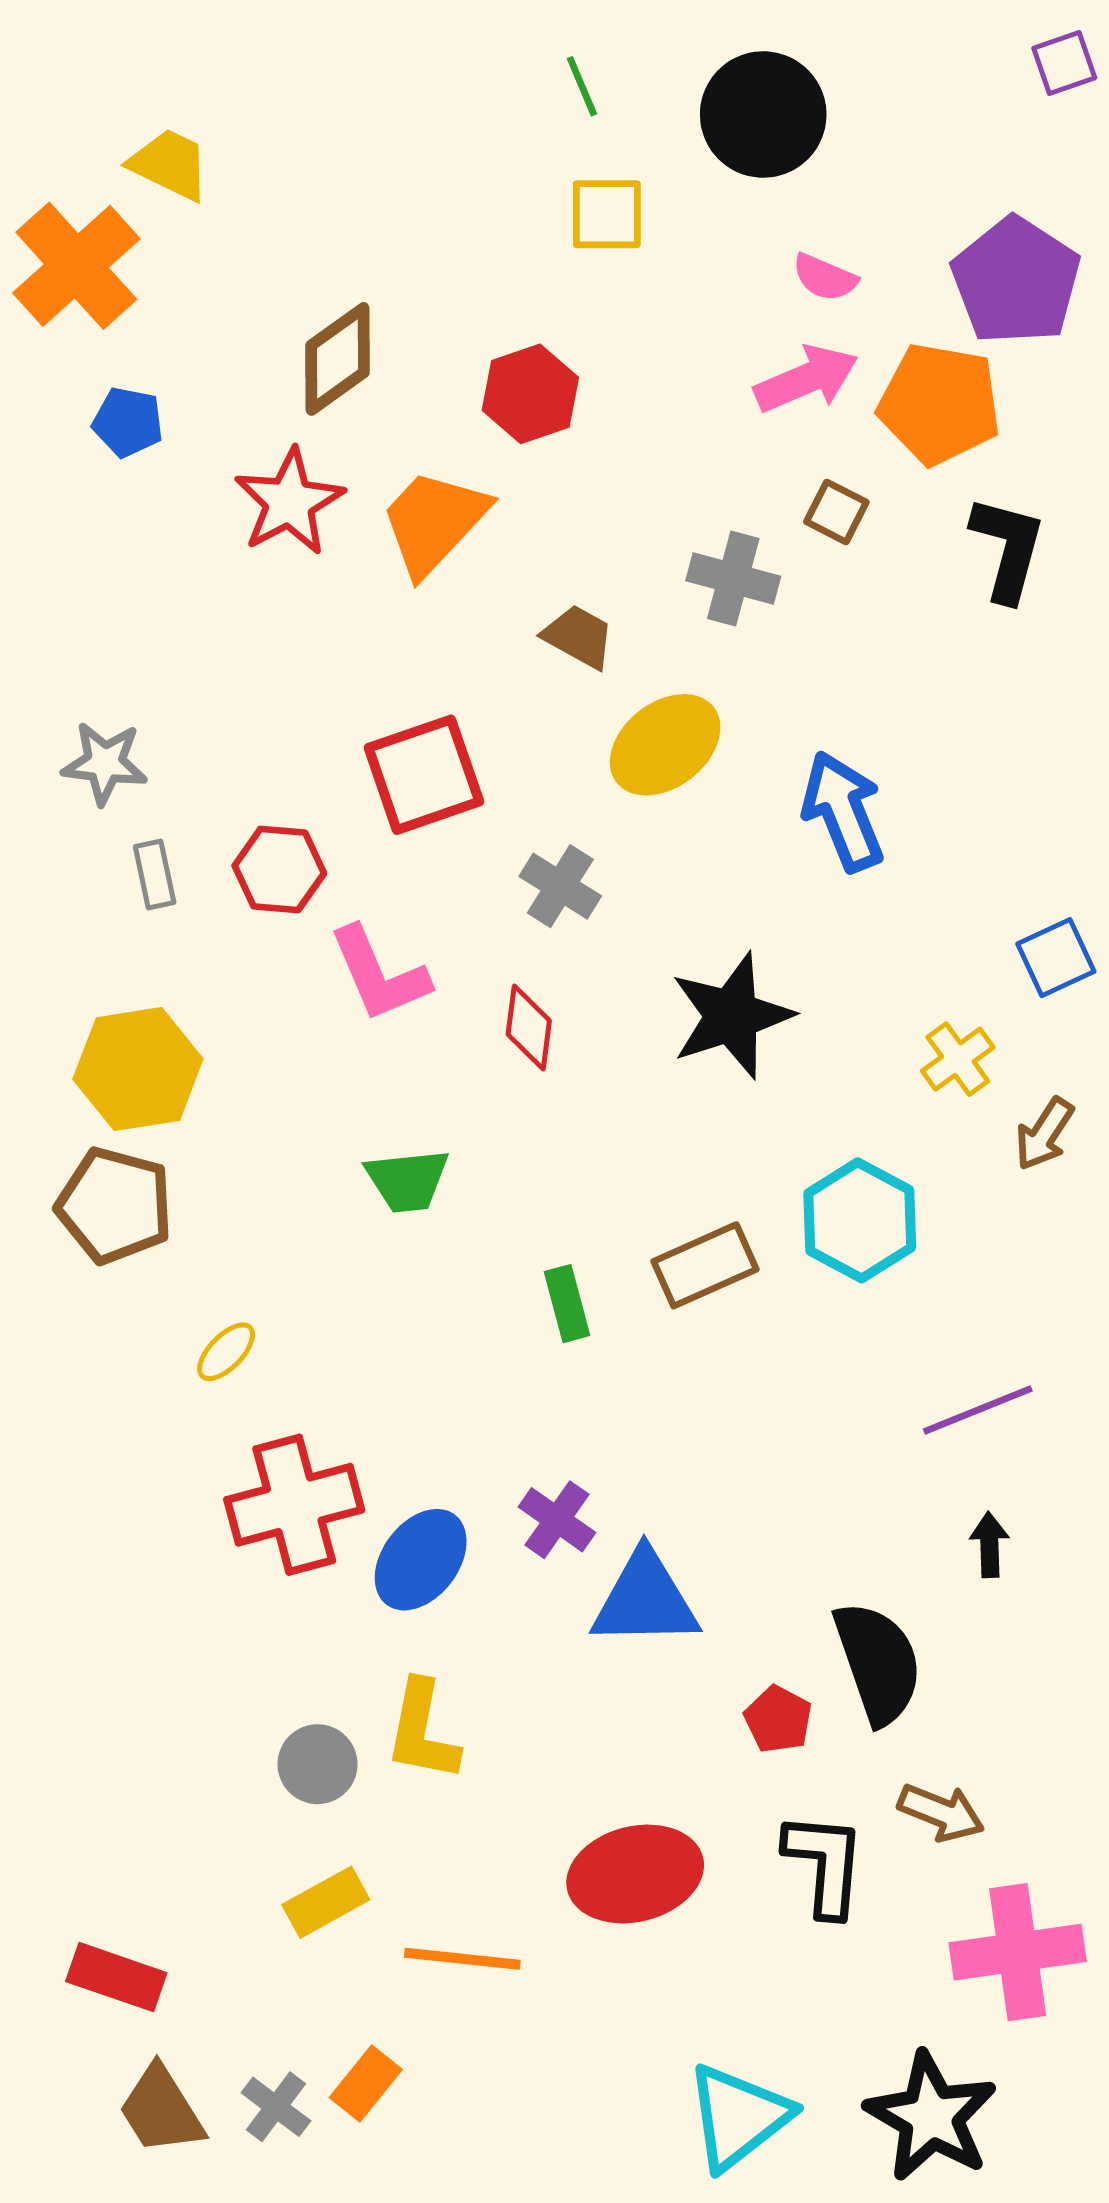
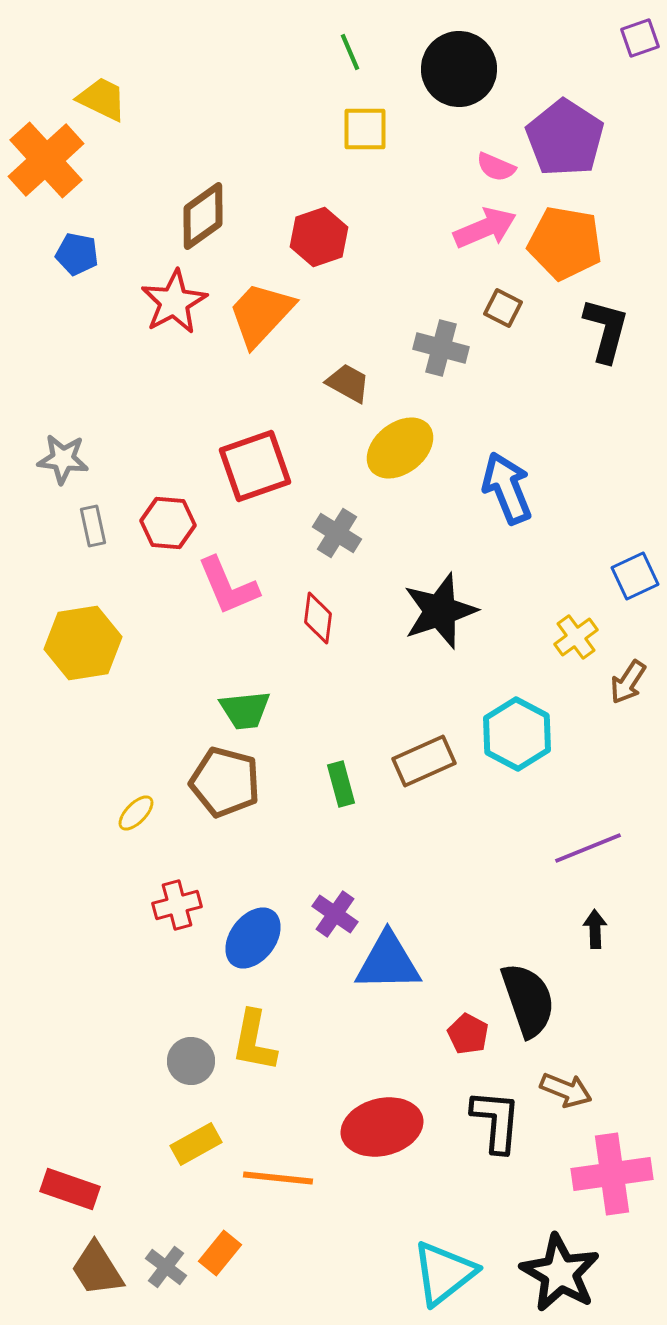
purple pentagon: (1016, 281) -> (565, 138), moved
brown pentagon: (115, 1205) -> (225, 782), moved
red cross: (294, 1505) -> (177, 905), size x0.6

